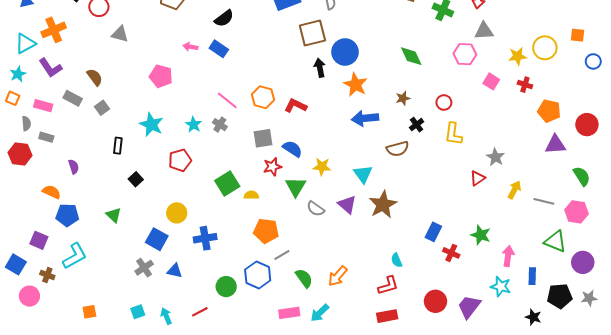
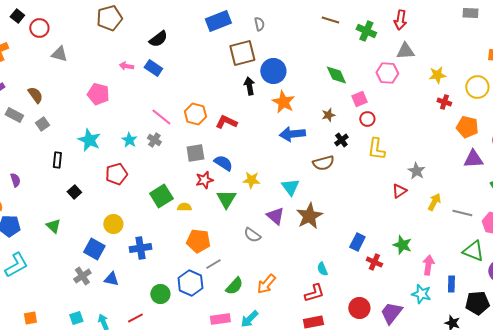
yellow circle: (545, 48) -> (477, 87), moved
pink square: (491, 81) -> (359, 99), moved, turned 35
gray semicircle: (316, 209) -> (252, 235), moved
green semicircle: (304, 278) -> (234, 286), turned 78

